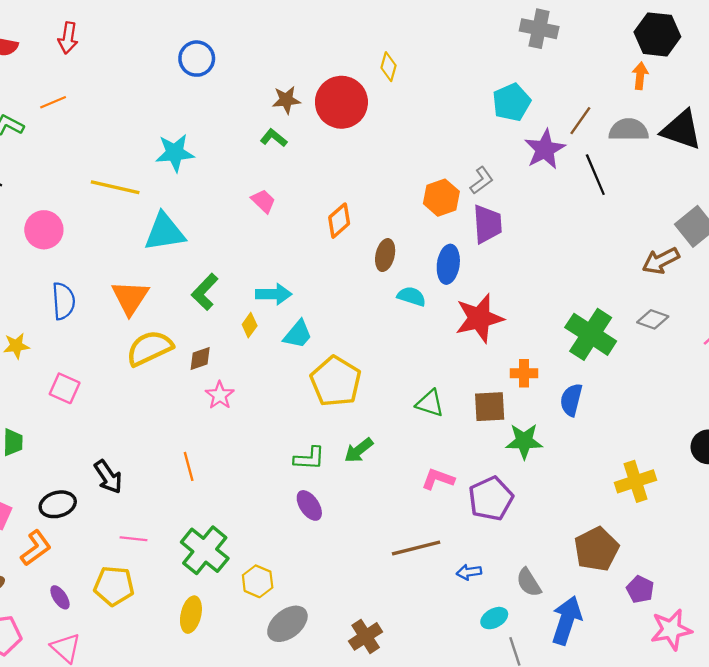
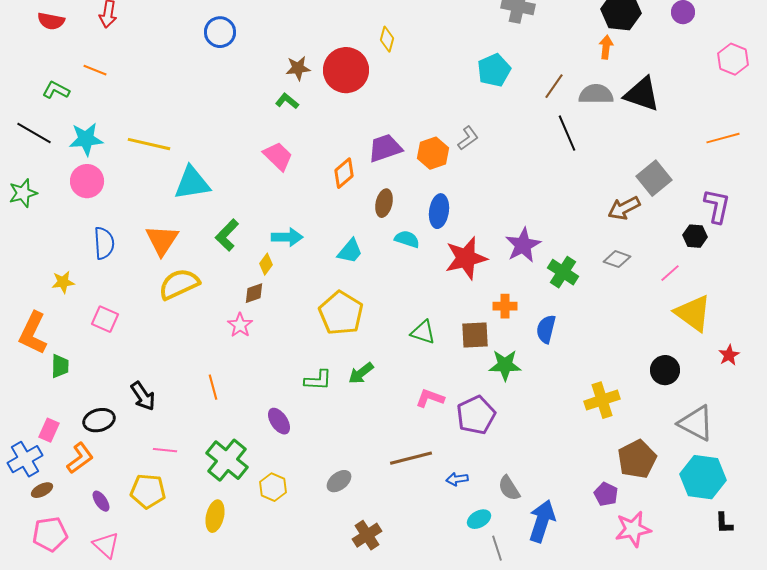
orange line: (53, 102) -> (95, 70), turned 45
purple star: (545, 149) -> (523, 245), moved
cyan star: (175, 153) -> (86, 139), moved
pink trapezoid: (263, 201) -> (278, 156), size x1.4
purple trapezoid: (487, 224) -> (385, 148), moved, turned -105
cyan trapezoid: (298, 334) -> (350, 251), moved
green cross: (591, 334) -> (563, 272), size x0.7
brown diamond: (200, 358) -> (254, 293), moved
purple ellipse: (309, 505) -> (279, 421), moved
brown pentagon: (596, 549) -> (637, 459), moved
gray ellipse: (287, 624) -> (339, 481), moved, size x0.7

